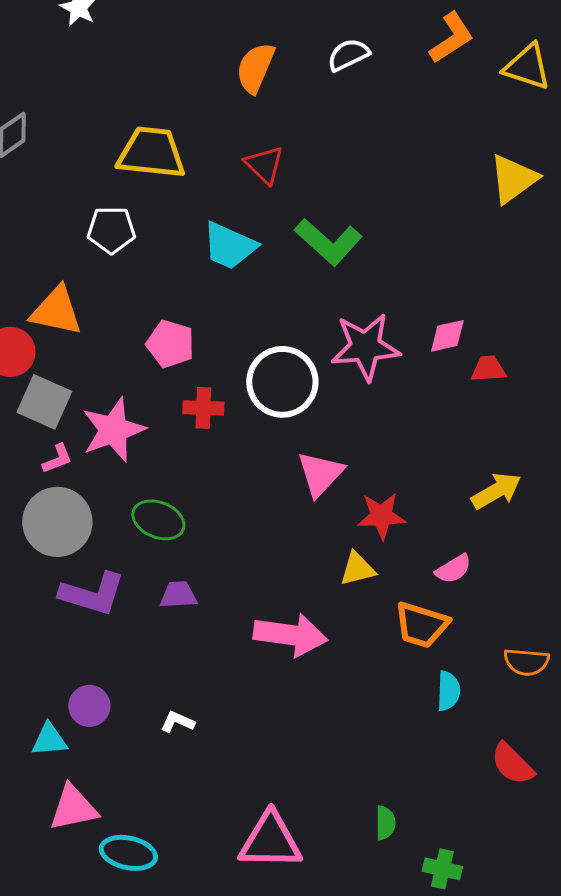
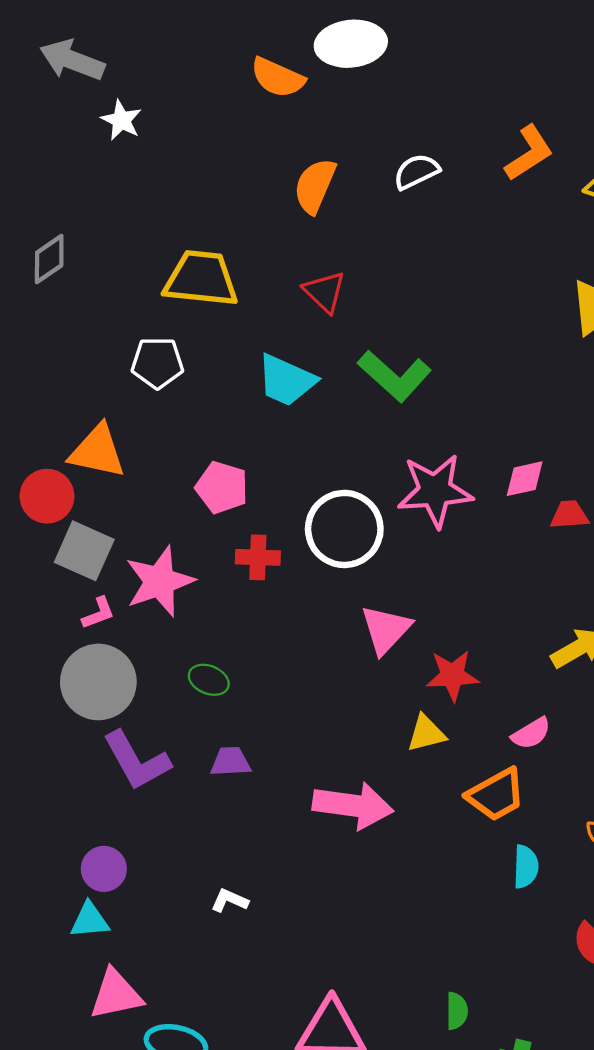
green ellipse: (158, 520) -> (209, 680), size x0.7
purple L-shape: (92, 594) -> (137, 761), turned 44
orange trapezoid: (421, 625) -> (496, 795), turned -46
purple circle: (89, 706) -> (104, 869), moved

